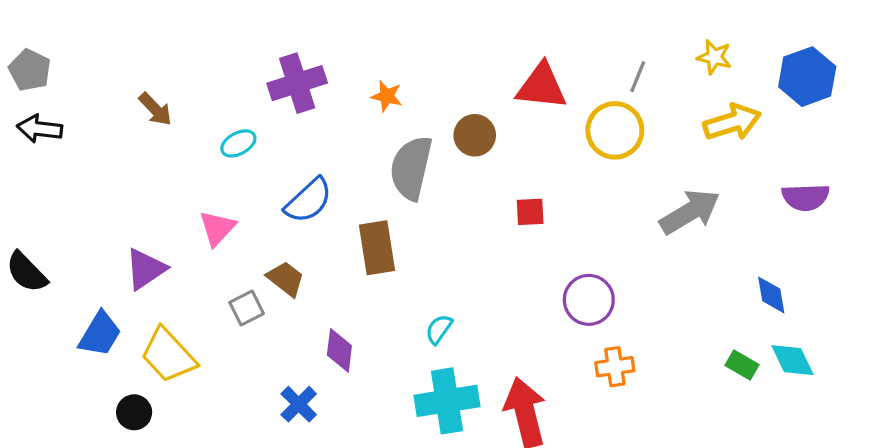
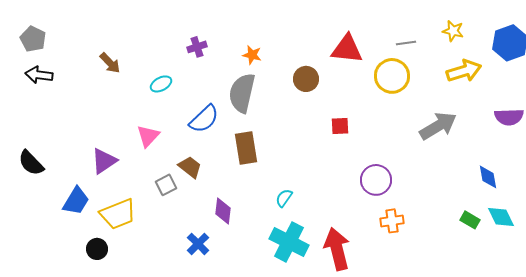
gray line: (638, 77) -> (406, 43), turned 60
purple cross: (297, 83) -> (197, 47), size x0.6
gray semicircle: (411, 168) -> (242, 93), moved
yellow trapezoid: (168, 355) -> (118, 214), turned -69
cyan cross: (447, 401) -> (289, 242), turned 36

